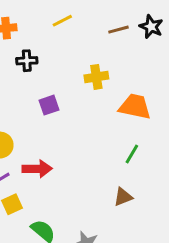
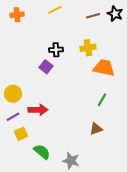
black cross: (27, 61) -> (56, 50), moved
yellow cross: (96, 77) -> (88, 48), moved
purple square: (49, 105) -> (46, 67), turned -32

